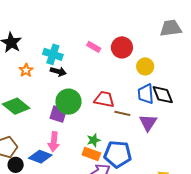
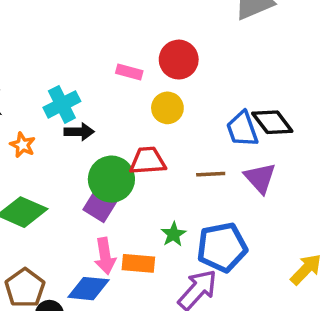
cyan cross: (53, 54) -> (62, 104), turned -30
yellow circle: (145, 66) -> (167, 108), moved
red trapezoid: (104, 99) -> (148, 161), moved
purple square: (58, 114) -> (100, 206), turned 30
orange rectangle: (91, 154) -> (138, 263), moved

